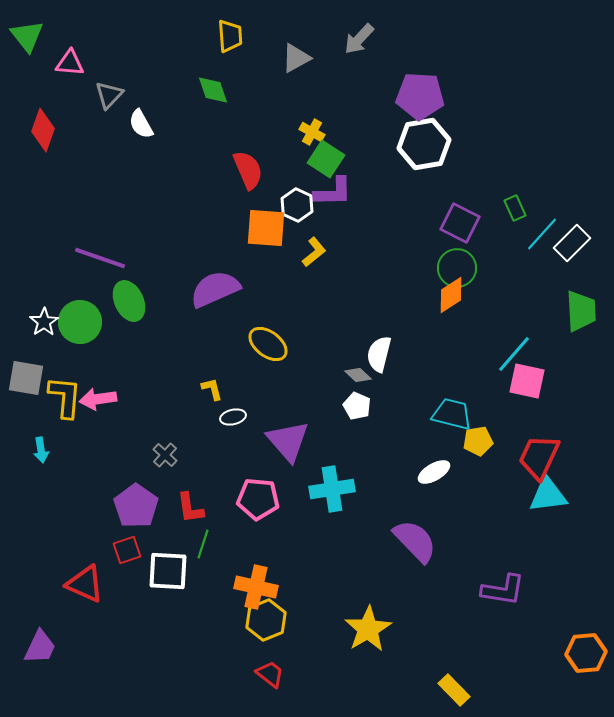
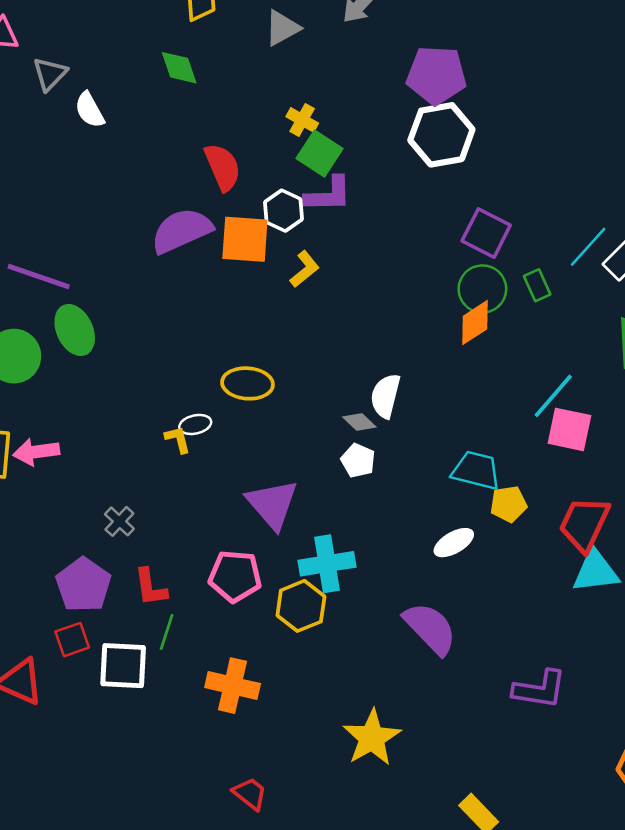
green rectangle: (515, 208) -> (537, 285), moved
purple semicircle: (215, 289) -> (182, 231), moved
yellow ellipse: (268, 344) -> (247, 383), turned -33
white ellipse: (233, 417) -> (195, 424), moved
yellow hexagon: (266, 620) -> (301, 606), moved

